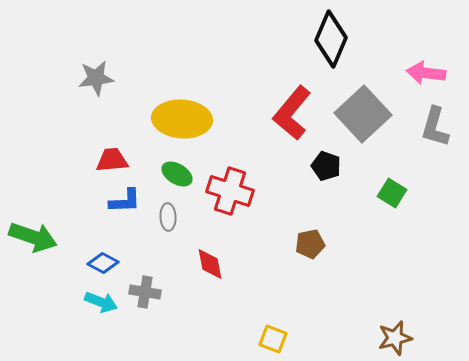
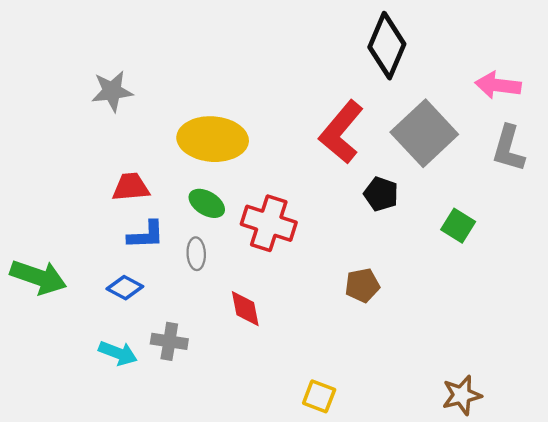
blue diamond: (103, 263) -> (125, 288), moved

